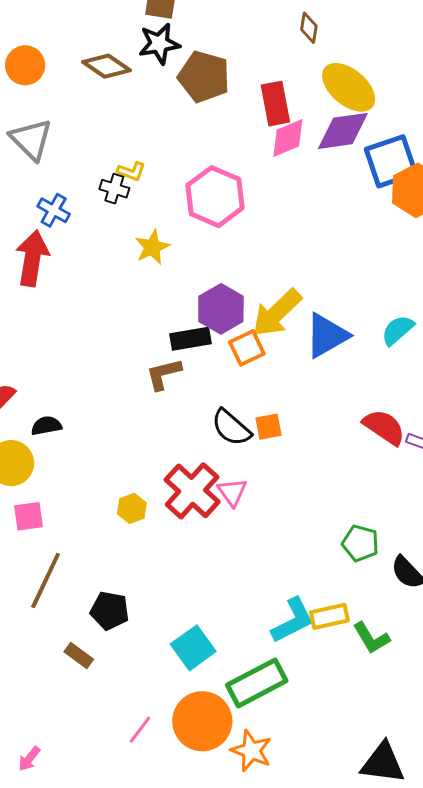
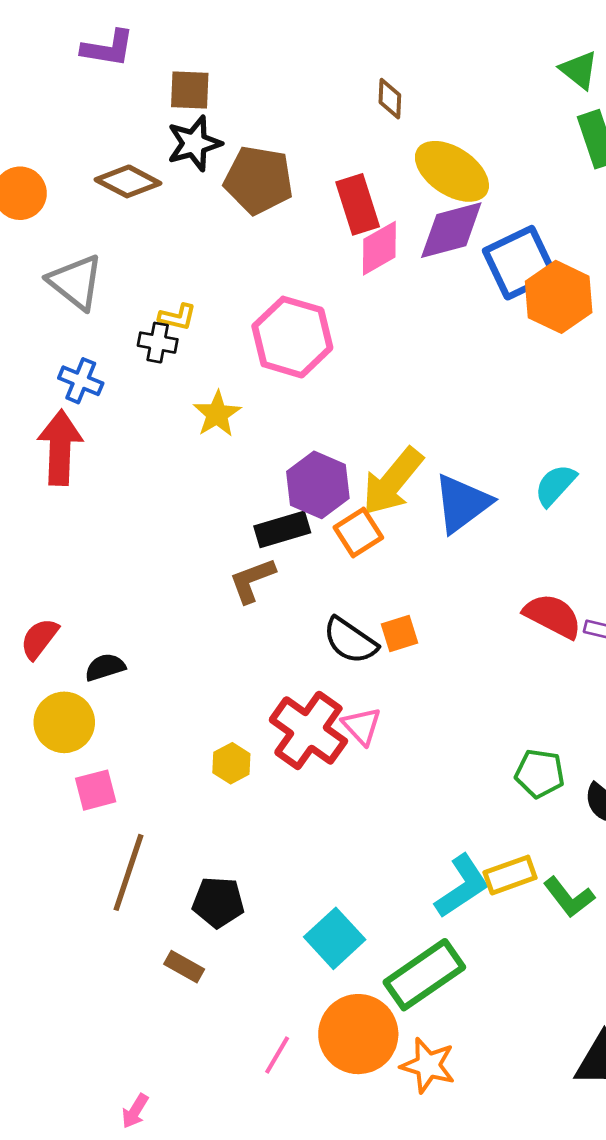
gray triangle: (31, 139) -> (76, 282), moved

